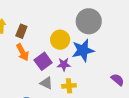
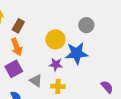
gray circle: (89, 21) -> (86, 25), size x0.6
purple square: (43, 61) -> (14, 69), moved

